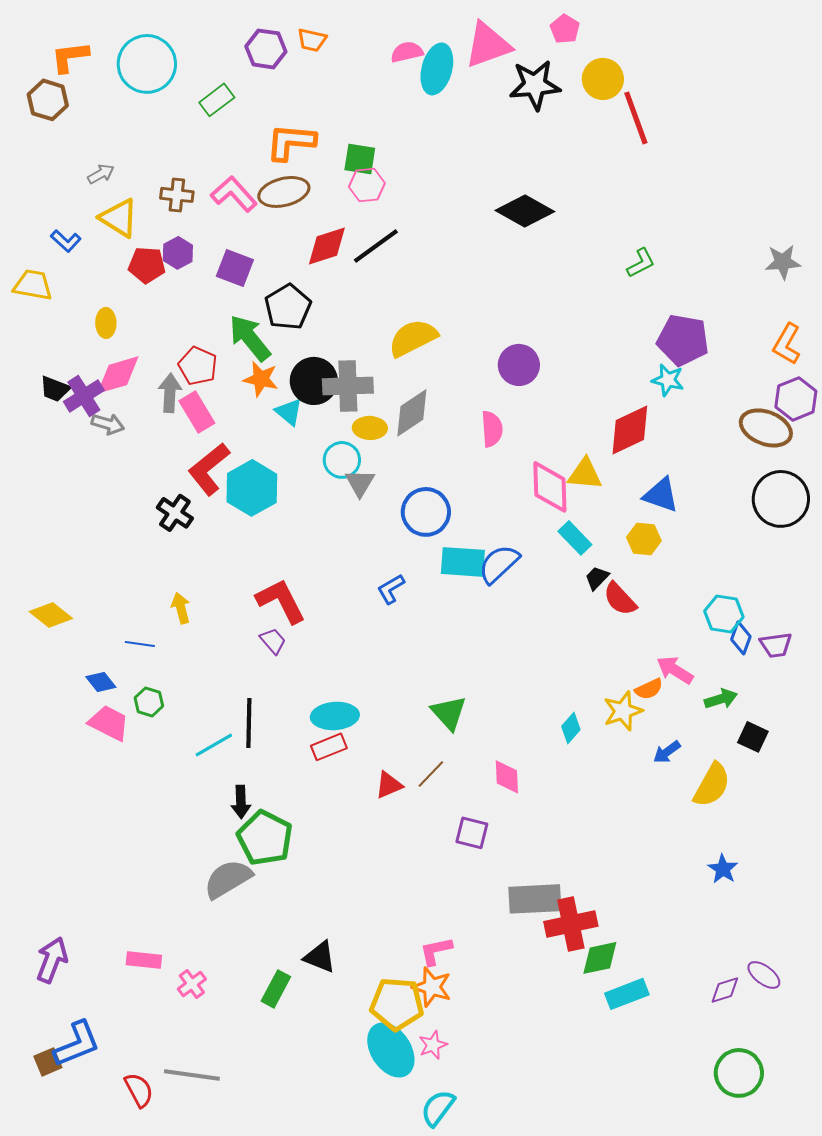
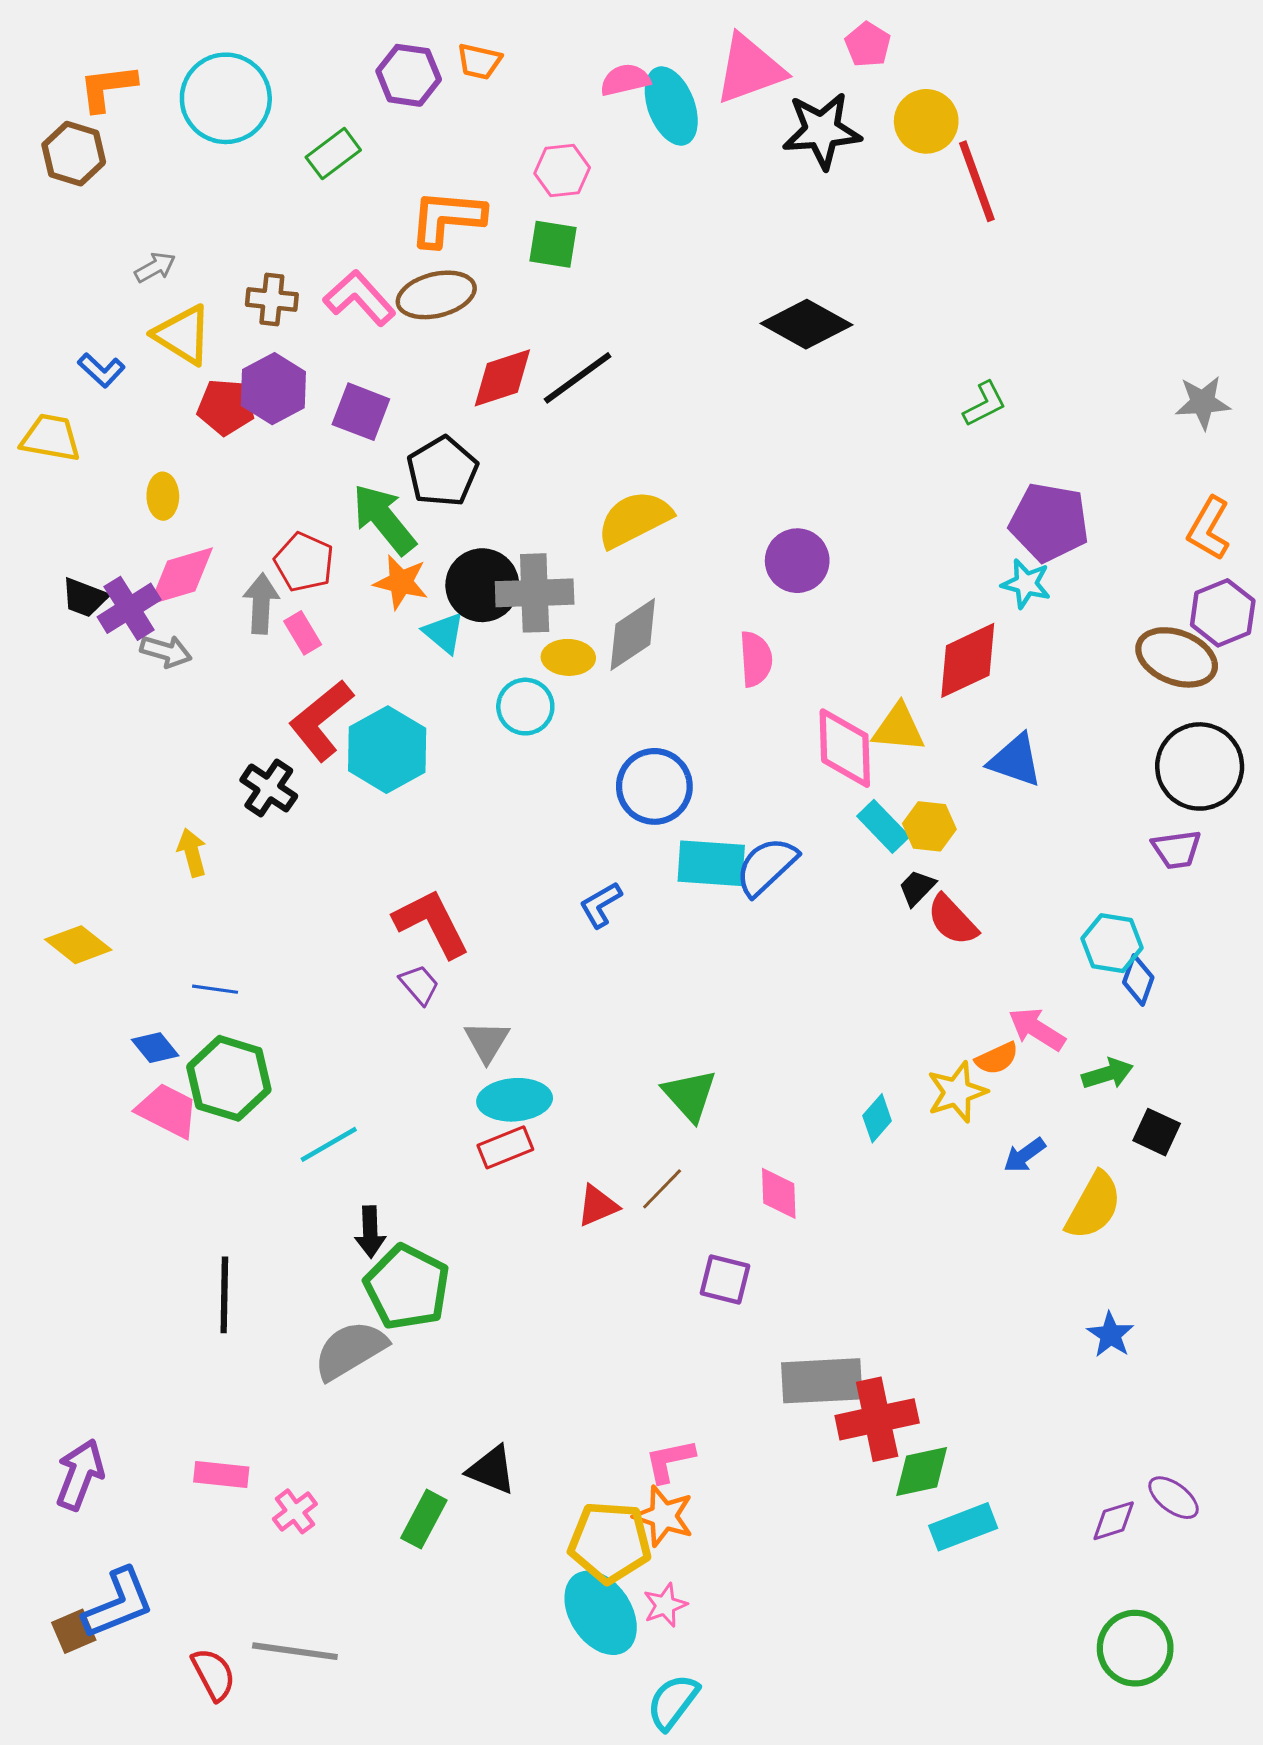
cyan ellipse: (437, 69) -> (671, 106), turned -36
pink hexagon: (367, 185) -> (562, 171), moved
purple hexagon: (178, 253) -> (273, 389), size x1.4
pink rectangle: (197, 412) -> (303, 633), size x0.7
gray triangle: (360, 483) -> (487, 1041), moved
yellow hexagon: (644, 539) -> (929, 826), moved
yellow arrow: (181, 608) -> (192, 852), moved
purple trapezoid: (776, 645) -> (1177, 849), moved
green hexagon: (149, 702) -> (229, 1078), size x1.8
black line: (249, 723) -> (224, 1295), moved

